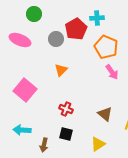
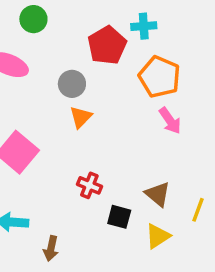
gray circle: (56, 39) -> (72, 84), moved
black square: (66, 134) -> (119, 217), moved
yellow triangle: (98, 144) -> (158, 236), moved

